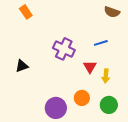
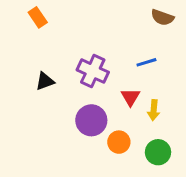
black triangle: (22, 66) -> (45, 81), moved
purple circle: (56, 108) -> (91, 120), moved

